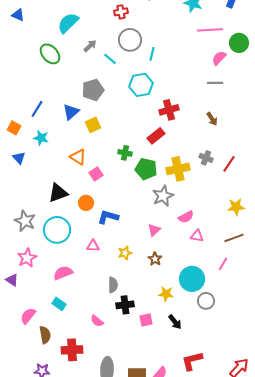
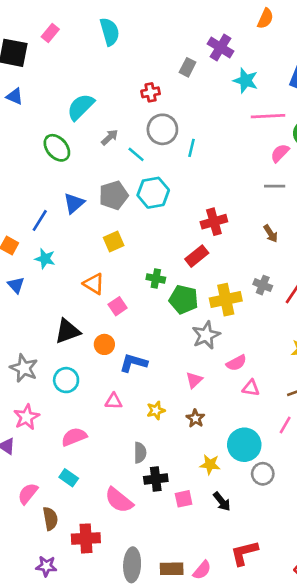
cyan hexagon: (141, 85) -> (153, 193), moved
blue triangle: (71, 112) -> (74, 203), moved
cyan circle: (57, 230) -> (66, 380), size x0.7
pink semicircle: (97, 321) -> (119, 500), size x1.6

